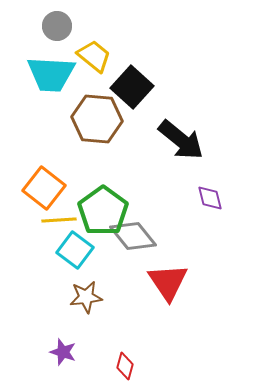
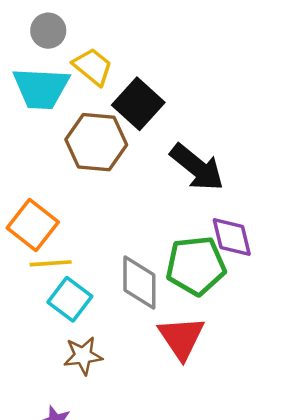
purple diamond: (210, 198) -> (232, 237), size x1.4
green pentagon: (103, 211) -> (196, 266), moved, turned 30
gray diamond: (133, 236) -> (139, 282), turned 39

